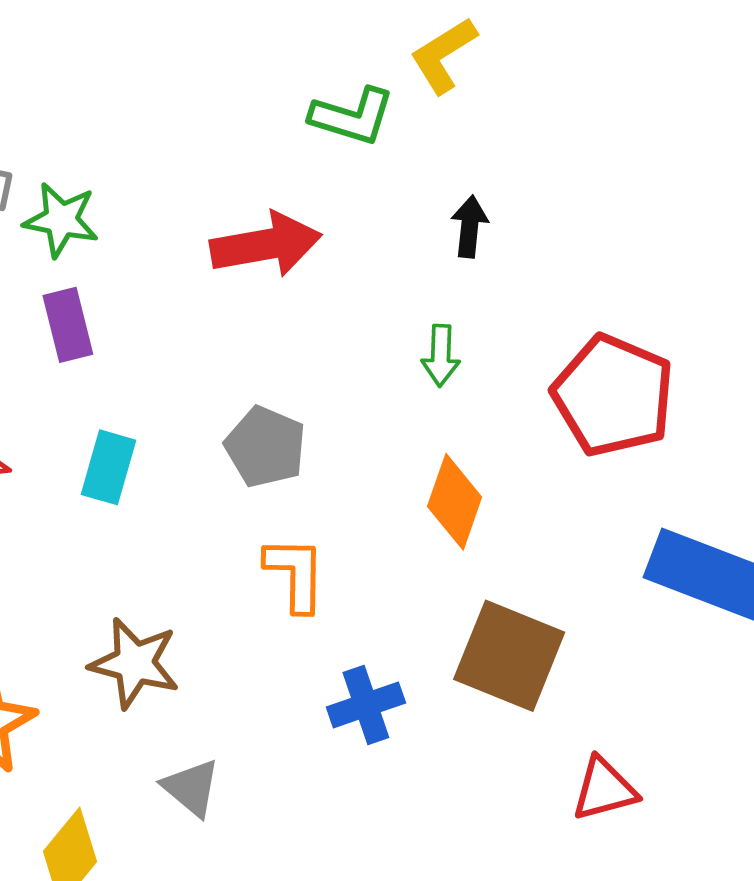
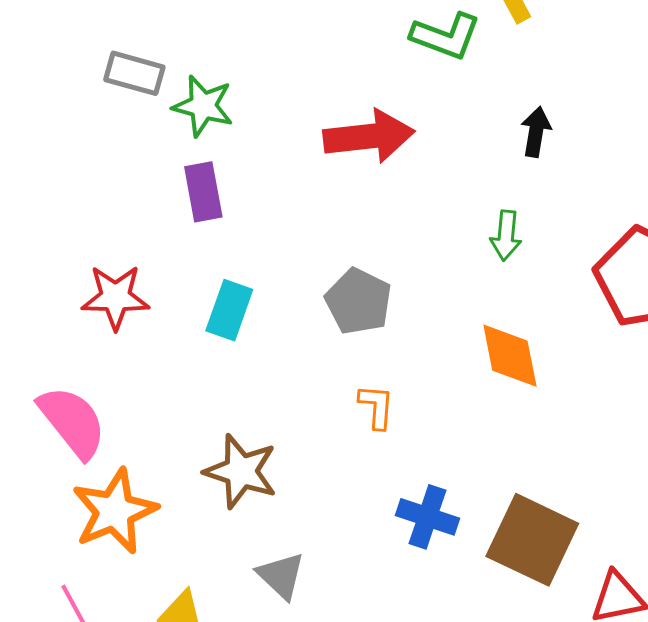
orange diamond: (455, 502) -> (510, 356), turned -34
orange L-shape: (295, 574) -> (376, 406), size x0.7
brown square: (509, 656) -> (532, 540), moved
blue cross: (366, 705) -> (428, 517), turned 34

